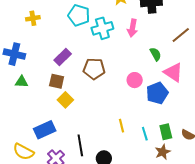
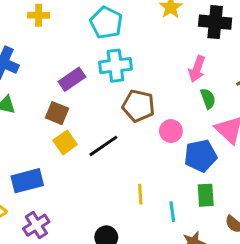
cyan cross: (102, 28) -> (115, 66), moved
pink arrow: (132, 28) -> (197, 69), moved
brown pentagon: (94, 69) -> (138, 106), moved
green rectangle: (166, 132) -> (206, 195), moved
black line: (80, 145) -> (103, 146), moved, turned 55

